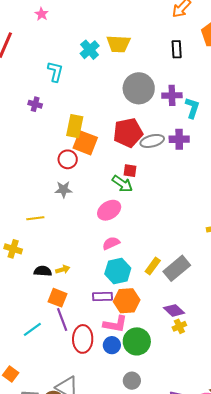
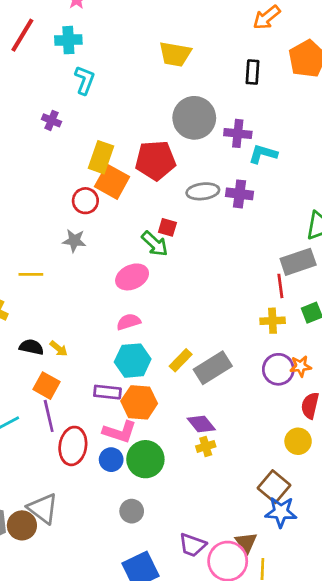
cyan cross: (90, 50) -> (68, 40), moved, turned 30
cyan L-shape: (192, 108) -> (263, 154), turned -100
red pentagon: (128, 133) -> (155, 160), moved
yellow arrow: (63, 270) -> (59, 349), turned 48

